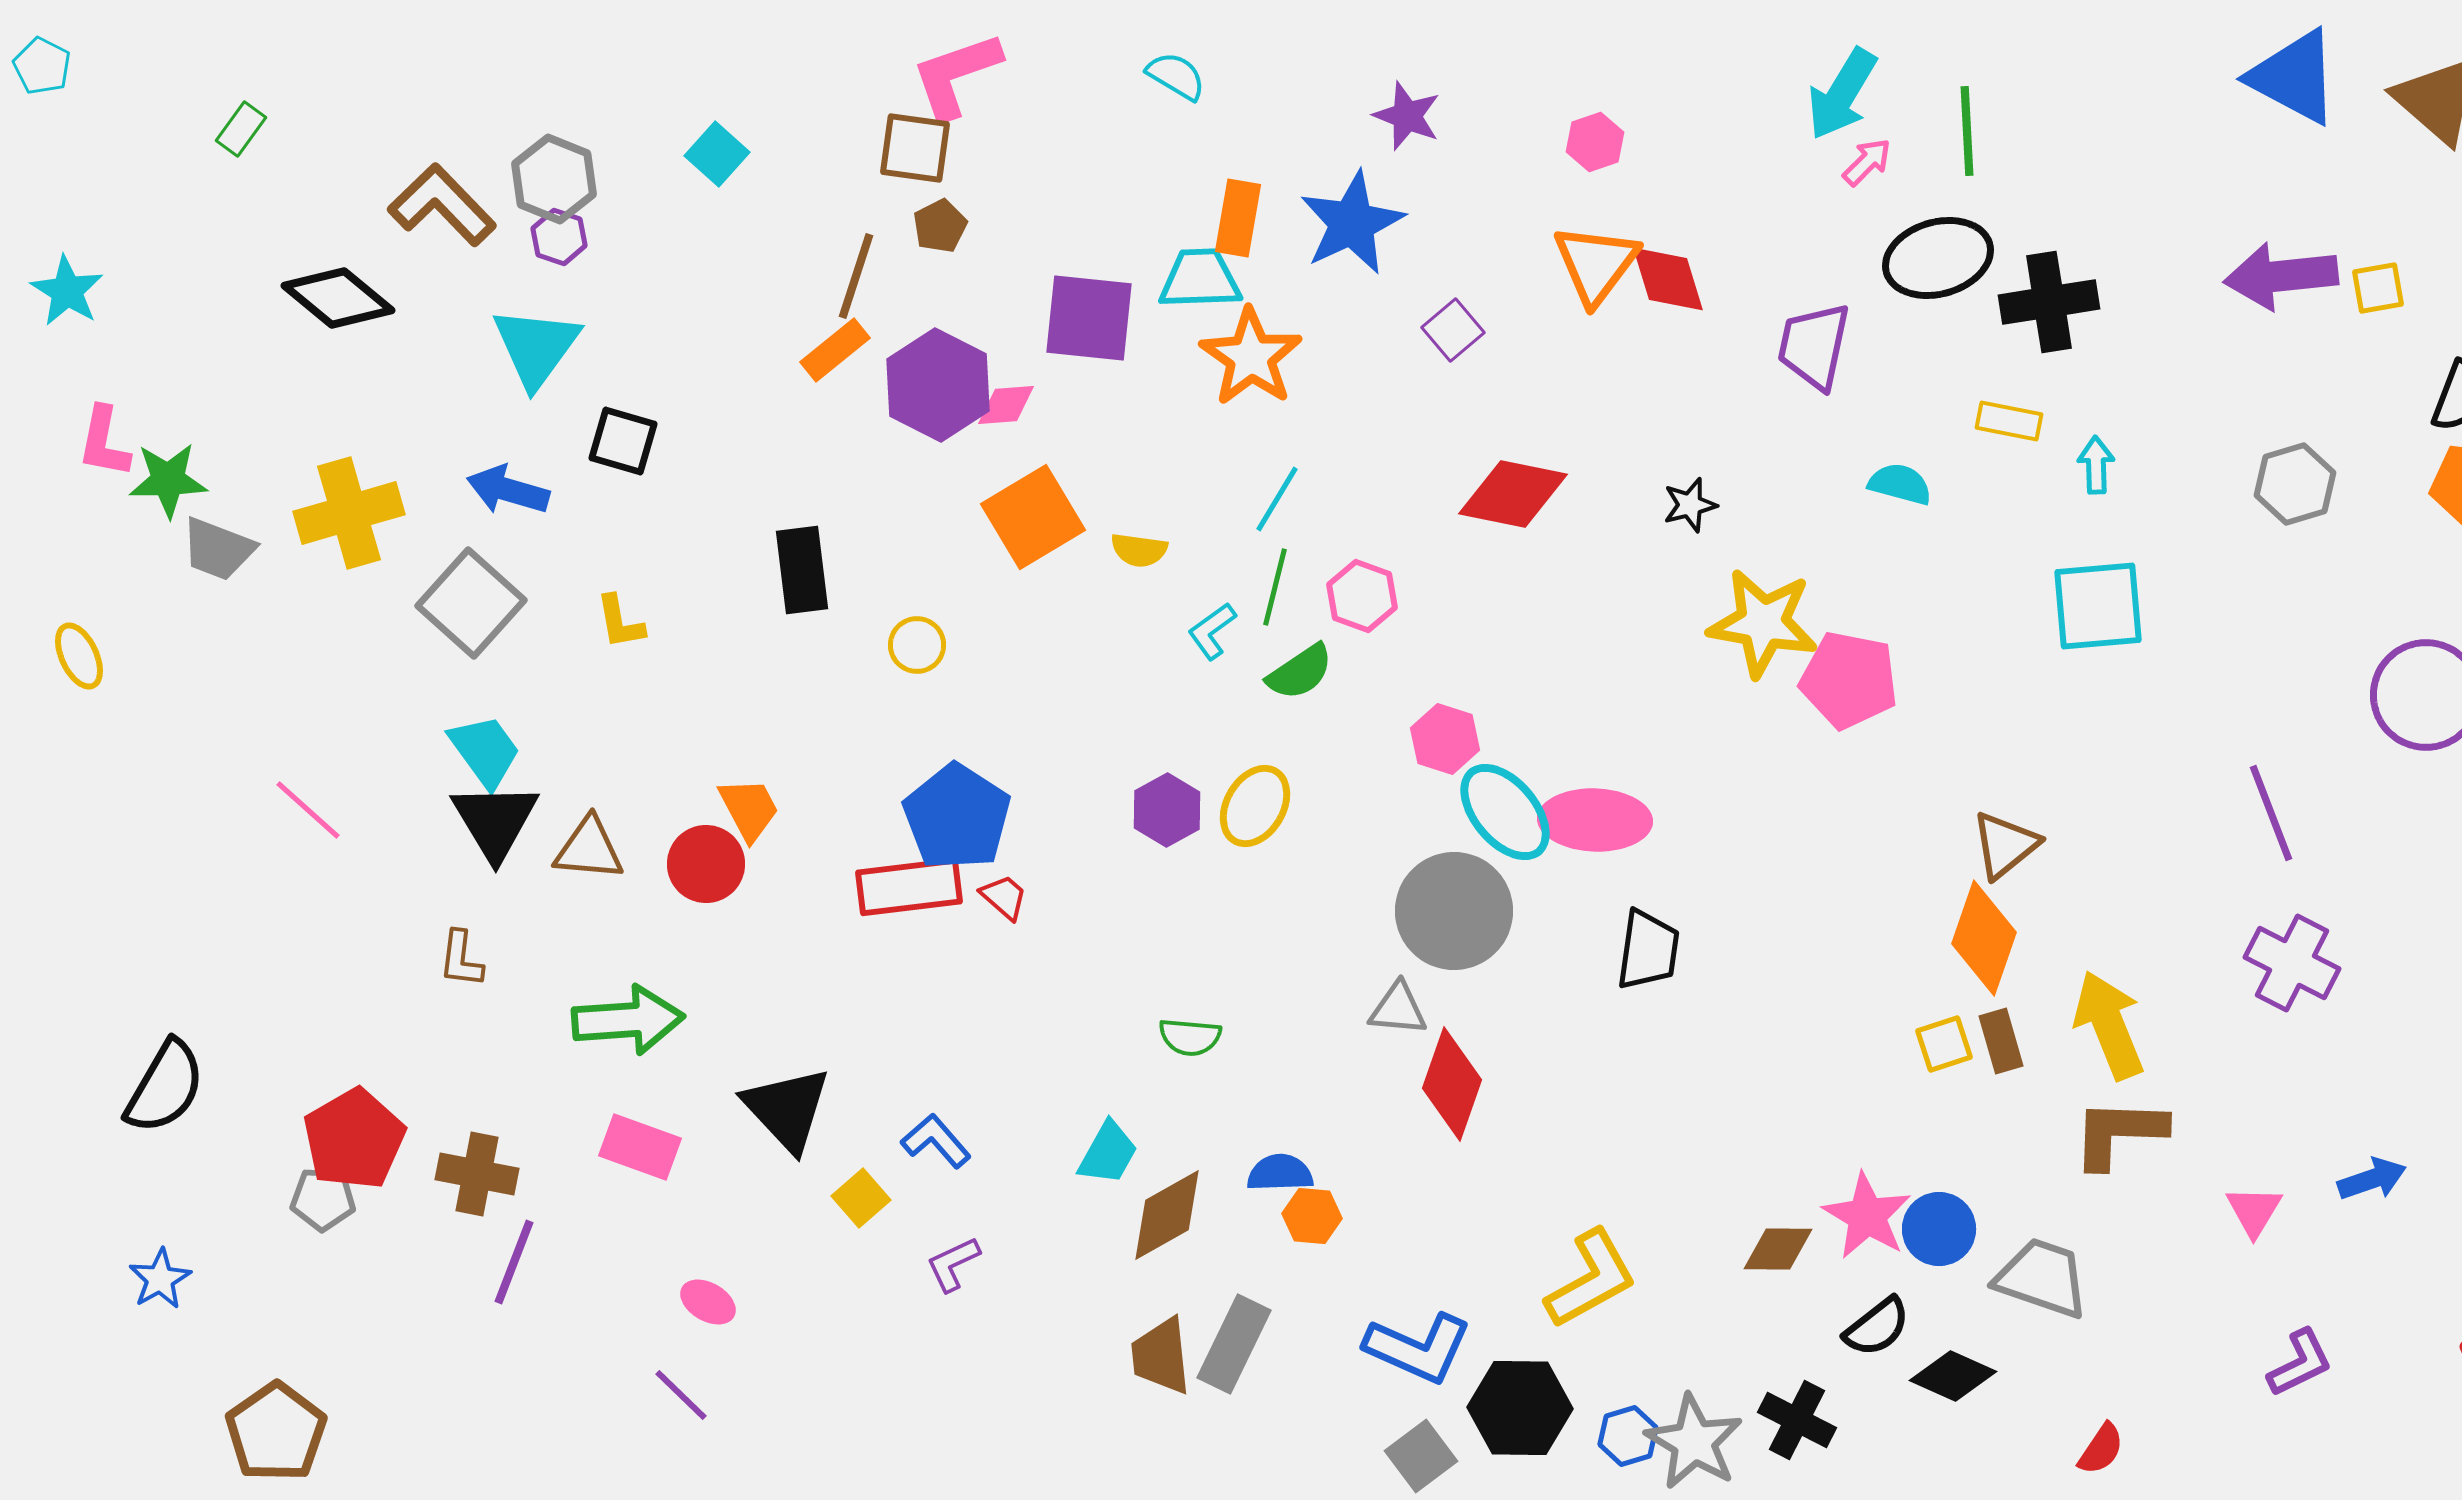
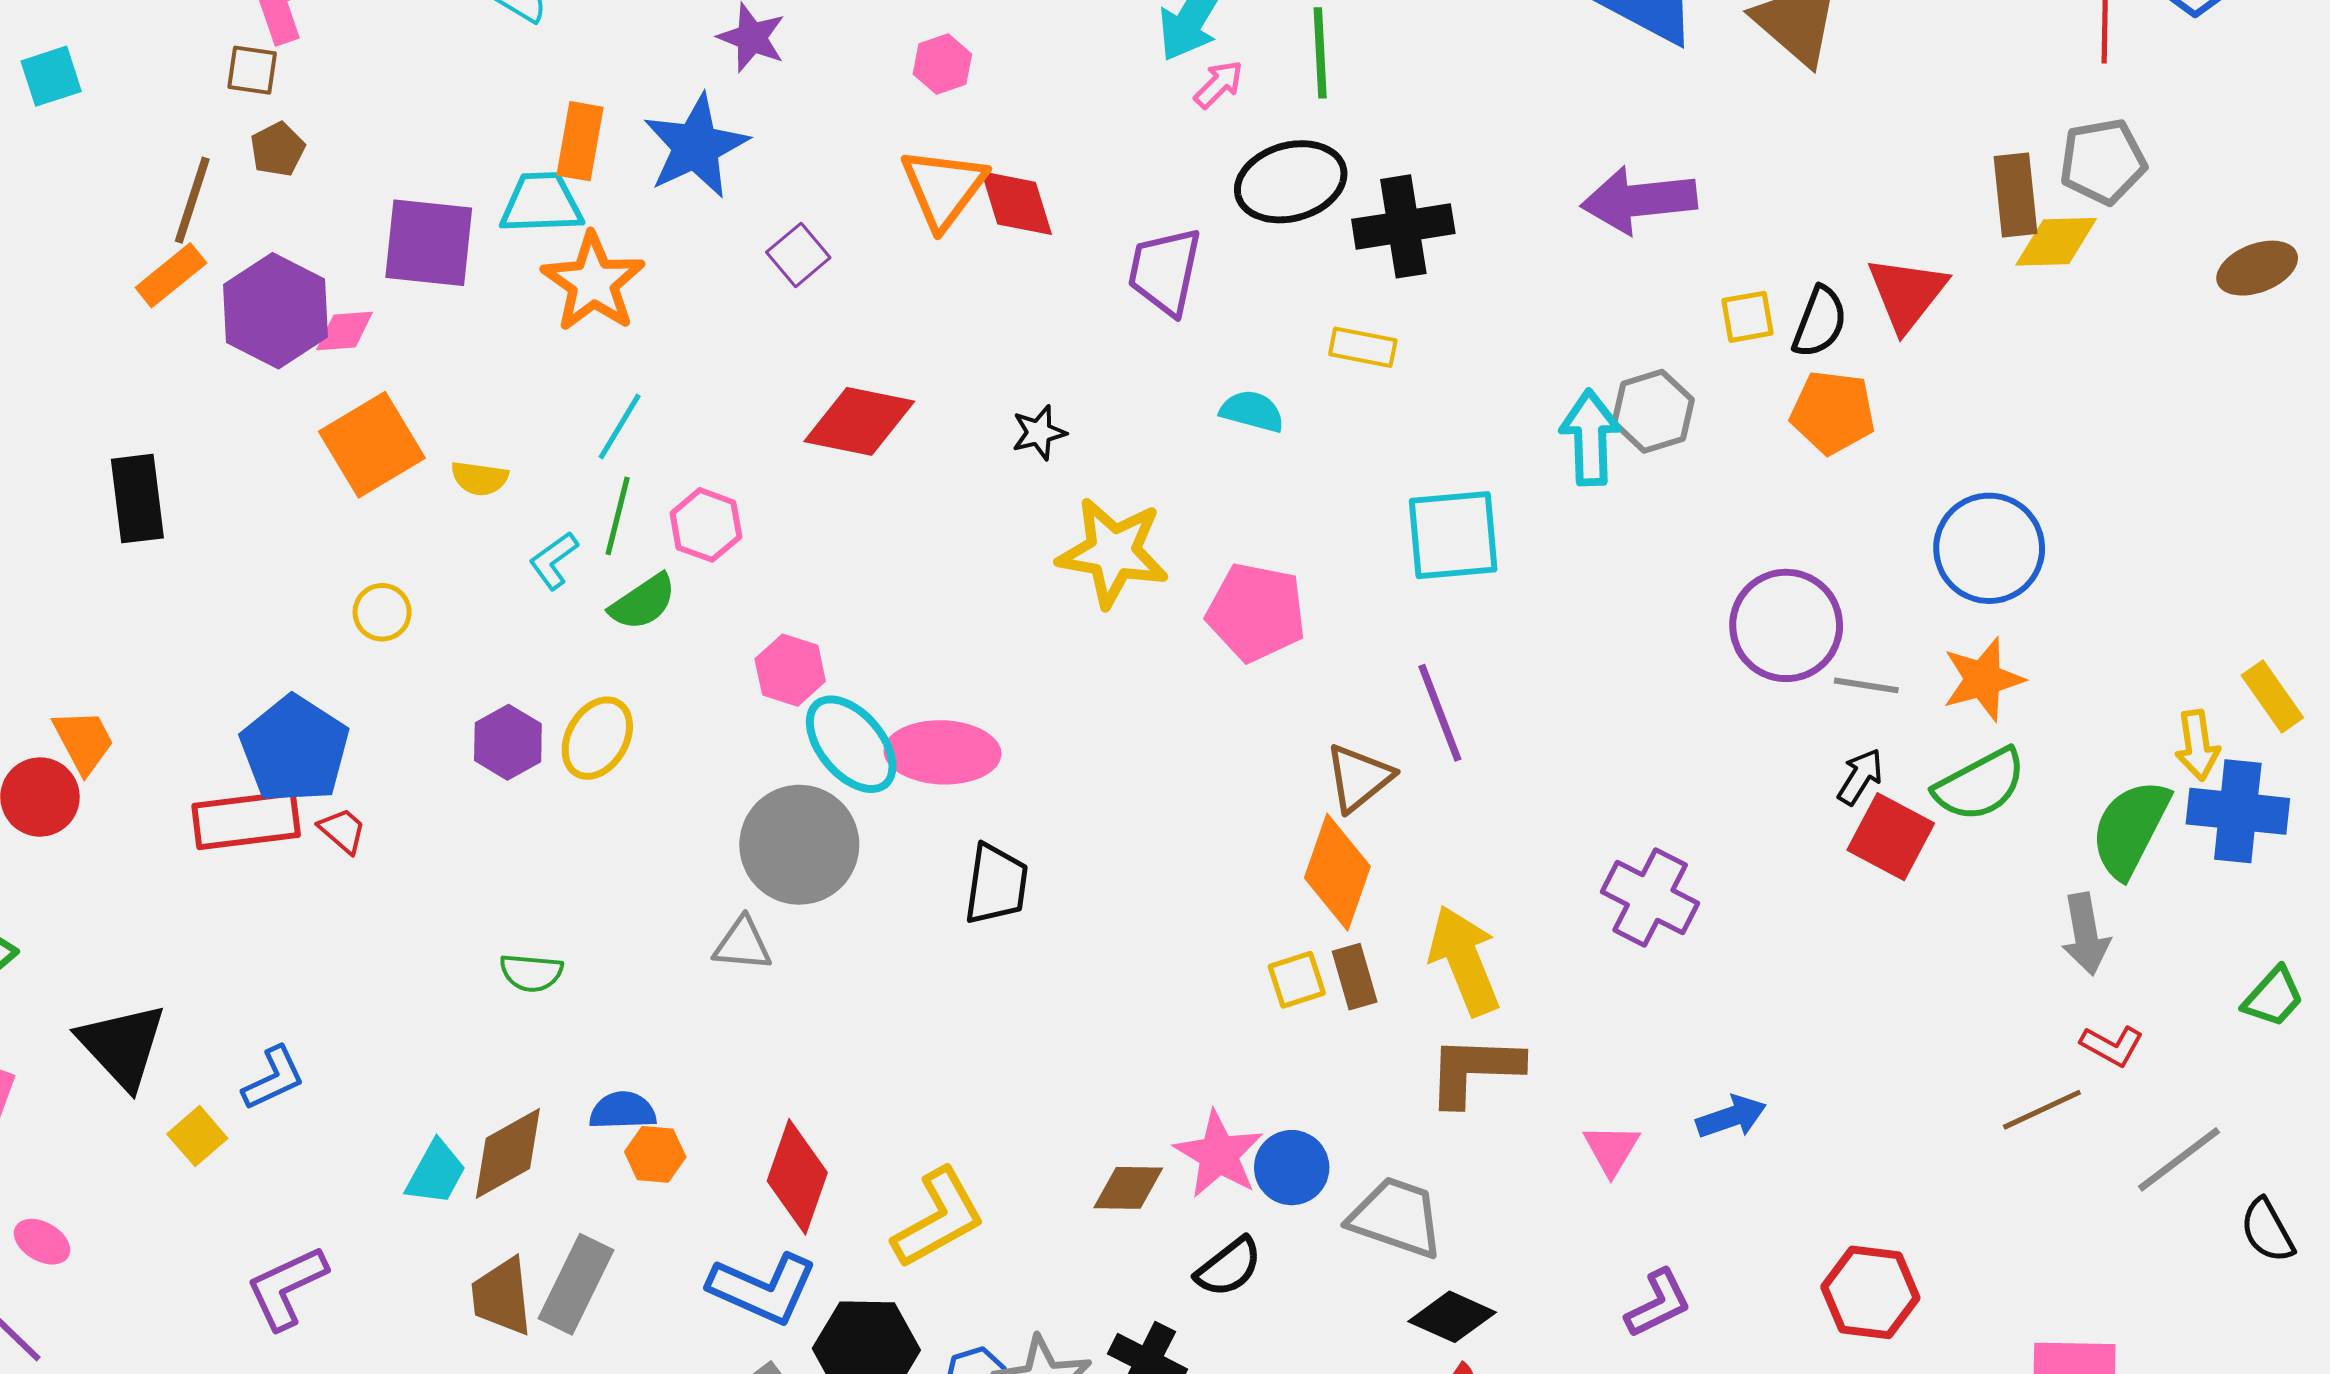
brown square: (915, 148) -> (252, 70), size x0.7
cyan square: (717, 154) -> (51, 76), turned 30
yellow square: (2378, 288) -> (1748, 317), moved
cyan arrow: (2096, 465) -> (1590, 438), moved, size x1.6
yellow circle: (917, 645) -> (382, 612), moved
pink pentagon: (1849, 680) -> (1256, 612), moved
purple line: (2271, 813) -> (1440, 713), moved
red diamond: (1452, 1084) -> (797, 1177), moved
blue L-shape: (936, 1141) -> (273, 1078), turned 106
cyan trapezoid: (1108, 1153) -> (436, 1173), moved
purple L-shape: (953, 1264) -> (287, 1287), moved, size x1.5
black diamond: (1953, 1376) -> (1452, 1317), moved

